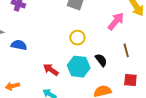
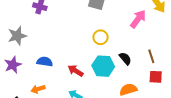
blue semicircle: (19, 45) -> (45, 62), moved
brown line: (126, 50) -> (151, 56), moved

